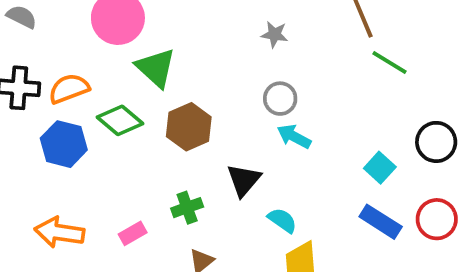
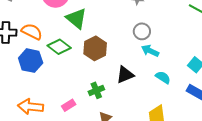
orange semicircle: (69, 89) -> (32, 32), turned 50
black triangle: (244, 180) -> (125, 75), turned 30
cyan semicircle: (282, 220) -> (163, 77), moved

